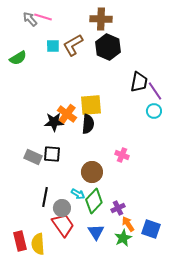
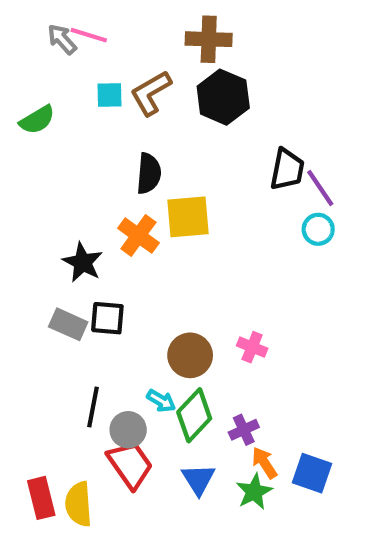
black star: (54, 122) -> (83, 262), moved, turned 30
black semicircle: (88, 124) -> (149, 174), moved
pink cross: (122, 155) -> (252, 347), moved

